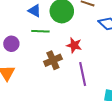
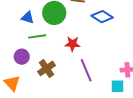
purple circle: (11, 44) -> (22, 57), moved
brown cross: (53, 60) -> (46, 68), moved

